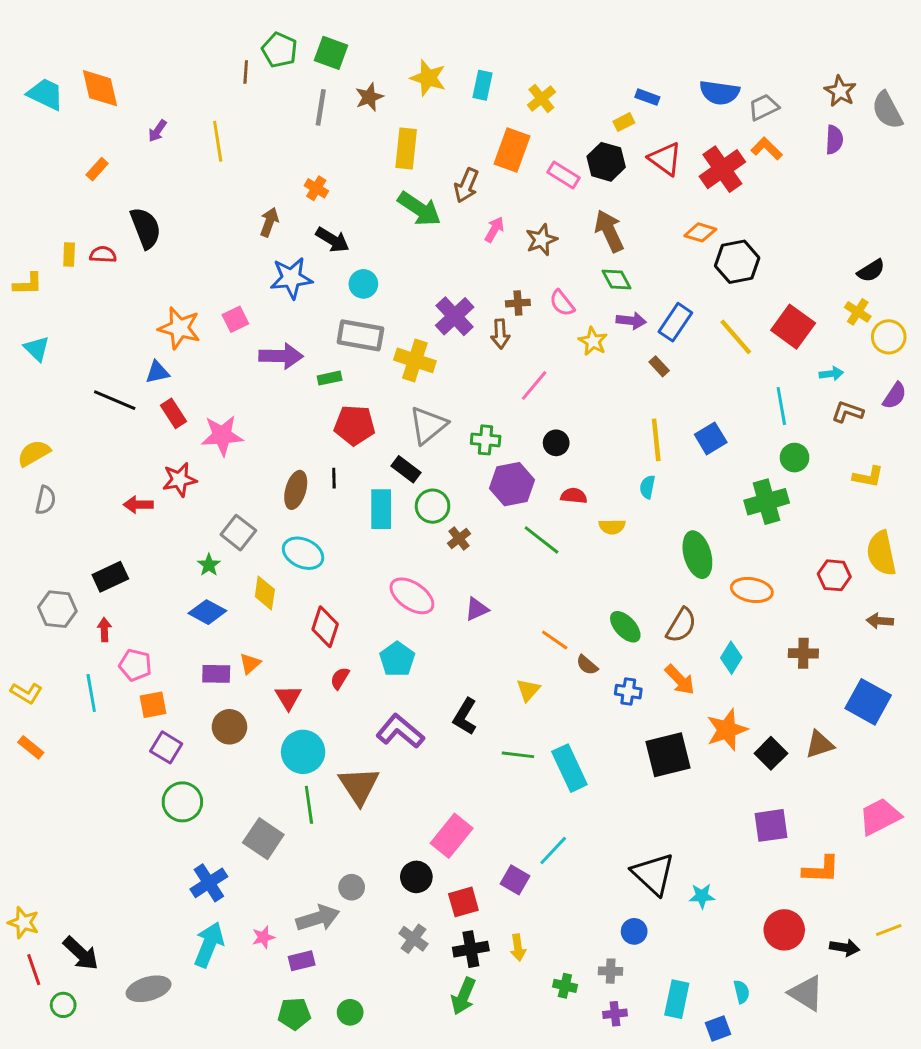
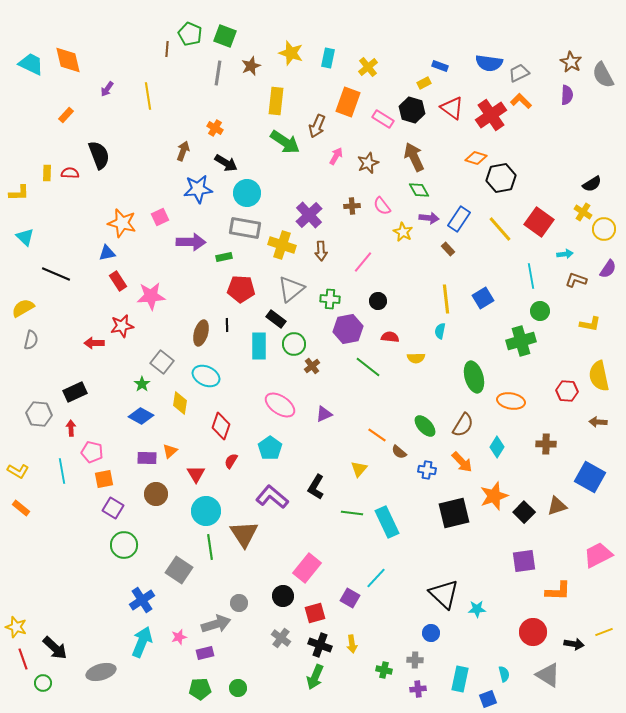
cyan circle: (363, 284) -> (247, 193), size x1.4
brown arrow: (500, 334) -> (321, 251), moved
black line: (115, 400) -> (56, 274), moved
black cross: (471, 949) -> (320, 645), turned 30

